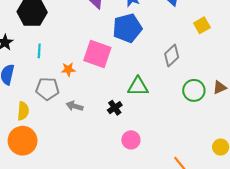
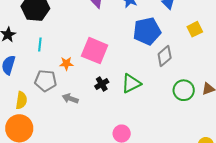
blue pentagon: (127, 28) -> (147, 31), moved
green triangle: (138, 86) -> (131, 83), turned -30
black cross: (115, 108) -> (102, 84), moved

